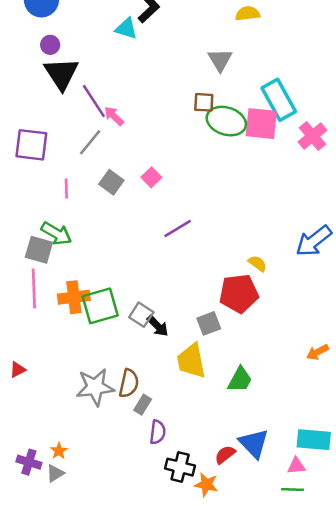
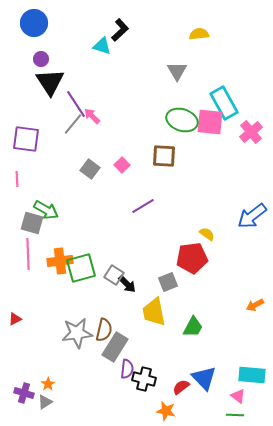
brown square: (204, 102) -> (164, 156), moved, size x1.4
gray line: (90, 142) -> (73, 124), moved
pink line: (66, 189) -> (17, 179), moved
gray rectangle: (143, 405) -> (115, 347), size x1.8
pink triangle: (296, 466) -> (238, 396), turned 42
black cross: (180, 467) -> (144, 379), moved

